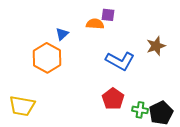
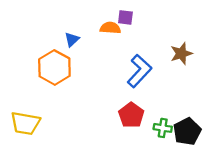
blue L-shape: (120, 61) -> (139, 71), turned -76

